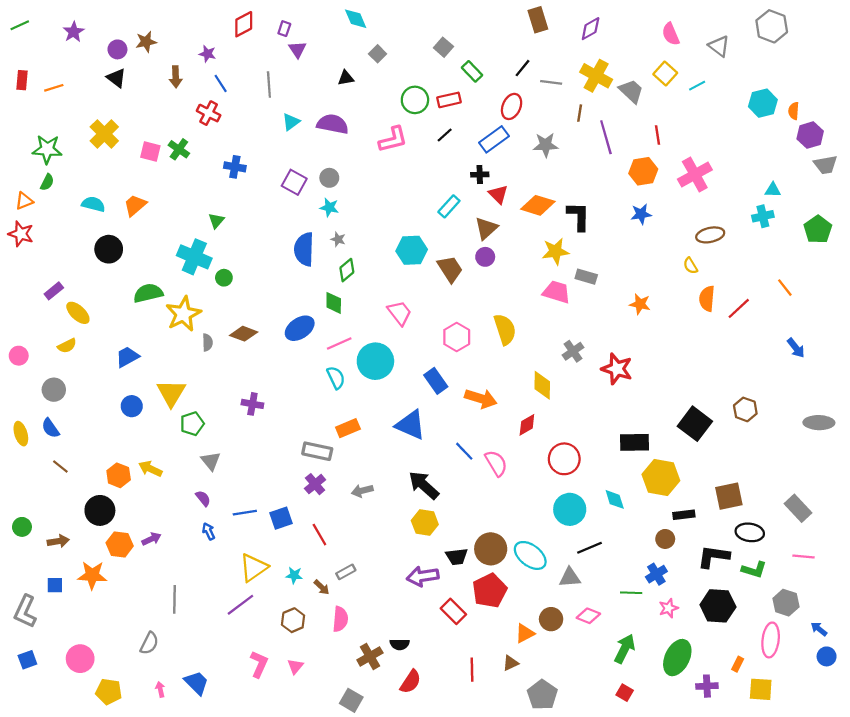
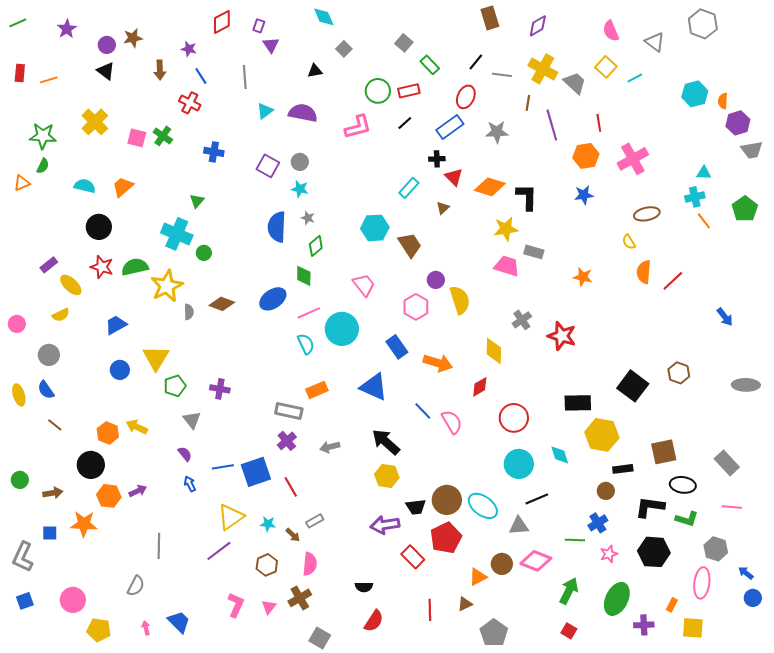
brown triangle: (486, 228) -> (443, 208), size x0.6
red star: (21, 234) -> (102, 267), moved
purple circle: (485, 257) -> (436, 280), moved
orange line: (785, 288) -> (704, 221), moved
purple cross: (252, 404) -> (220, 389), moved
blue square: (281, 518) -> (256, 472), size x1.4
pink diamond: (588, 616) -> (536, 561), size x1.4
brown cross: (370, 656) -> (300, 598), moved

